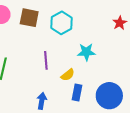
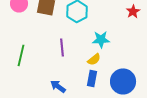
yellow semicircle: (68, 75) -> (94, 59), moved
blue arrow: (42, 101) -> (58, 86), turned -63

